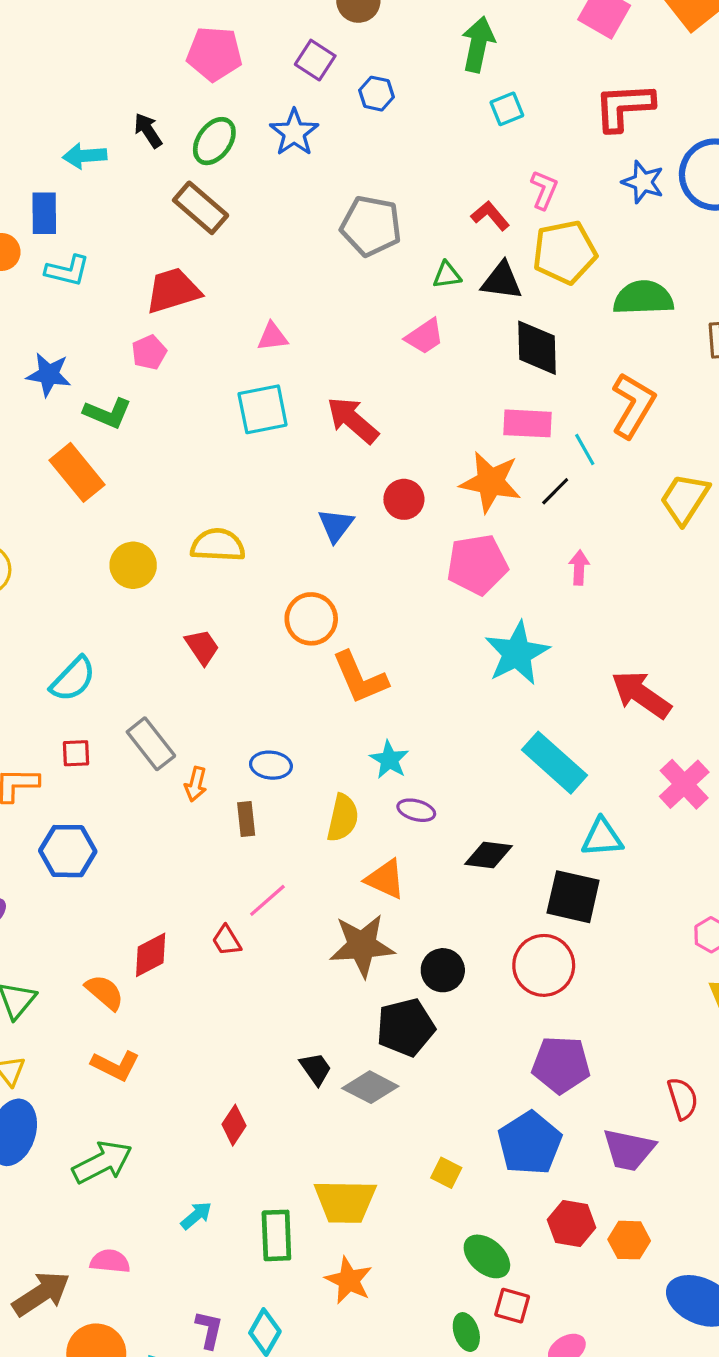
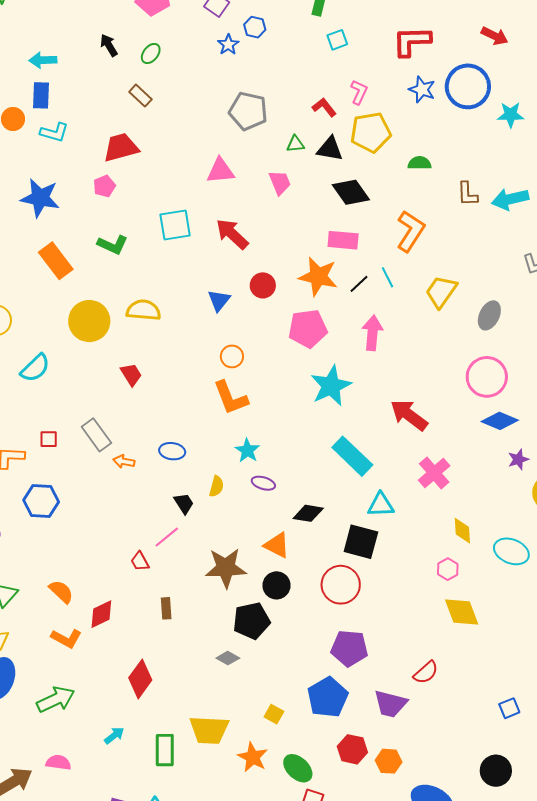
blue star: (294, 133) -> (228, 45), moved, size x0.7
green ellipse: (214, 141) -> (151, 53), size x0.7
cyan arrow: (85, 156) -> (43, 60), moved
brown rectangle: (201, 208) -> (140, 96), size x0.7
green semicircle: (643, 298) -> (420, 163), size x0.6
pink triangle: (272, 337) -> (220, 171), moved, size x1.4
pink trapezoid: (425, 337) -> (280, 183), turned -80
black diamond: (537, 348) -> (351, 192), turned -36
blue star: (49, 374) -> (40, 198), size x1.4
green L-shape: (108, 413) -> (113, 245), moved
cyan line: (585, 450) -> (388, 277), moved
yellow circle: (133, 565) -> (89, 321), size x1.4
pink arrow: (579, 568) -> (372, 333), size x1.6
orange circle: (311, 619) -> (232, 356), moved, size x0.7
cyan semicircle: (73, 679) -> (35, 368), moved
orange arrow: (196, 784) -> (124, 461), turned 85
yellow semicircle: (343, 818) -> (216, 486), size x0.7
brown rectangle: (246, 819) -> (166, 608), moved
orange triangle: (385, 879) -> (277, 545), moved
red diamond: (151, 955) -> (101, 614), moved
black trapezoid: (316, 1069) -> (184, 503), moved
gray diamond: (370, 1087) -> (228, 658), size x0.7
red semicircle: (683, 1099) -> (426, 672), turned 64
red diamond: (234, 1125) -> (140, 679), size x1.5
orange star: (349, 1280) -> (253, 757), moved

